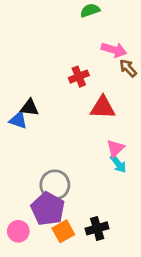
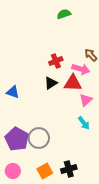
pink arrow: (114, 50) -> (81, 69), moved
black triangle: (30, 107) -> (51, 83), moved, turned -40
pink triangle: (115, 148) -> (86, 100), moved
purple pentagon: (48, 209) -> (17, 139), moved

